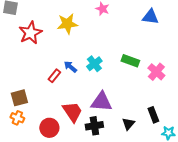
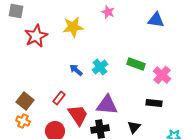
red rectangle: (54, 76) -> (59, 98), moved
brown square: (19, 98) -> (25, 101), turned -36
black rectangle: (153, 115) -> (154, 103), moved, turned -63

